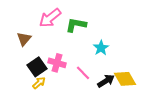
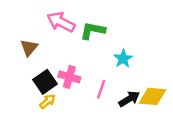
pink arrow: (50, 18) -> (61, 22), turned 65
pink line: (83, 73) -> (101, 89), turned 63
yellow diamond: (125, 79) -> (152, 96), turned -55

